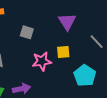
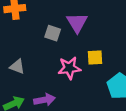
purple triangle: (67, 22) -> (77, 23), moved

